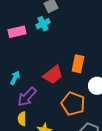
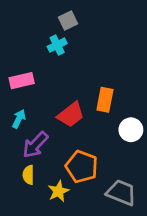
pink rectangle: (17, 32) -> (22, 81), moved
orange pentagon: (73, 104) -> (82, 167), moved

